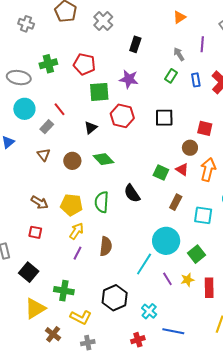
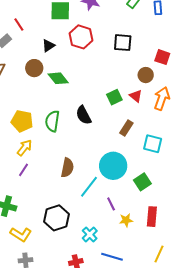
brown circle: (72, 161) -> (34, 68), moved
green square: (161, 173) -> (114, 97), turned 35
brown semicircle: (106, 246) -> (67, 168), moved
yellow star: (187, 280) -> (126, 220), moved

